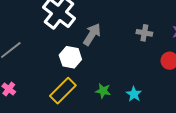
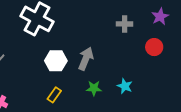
gray arrow: (92, 34) -> (86, 59), moved
yellow rectangle: (63, 91) -> (54, 95), size x0.6

